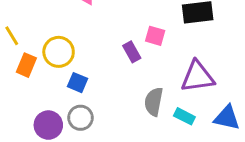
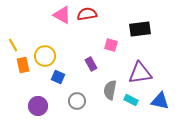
purple rectangle: (132, 52) -> (91, 64), moved
orange rectangle: (26, 65) -> (23, 65), turned -35
gray circle: (81, 118) -> (77, 101), moved

